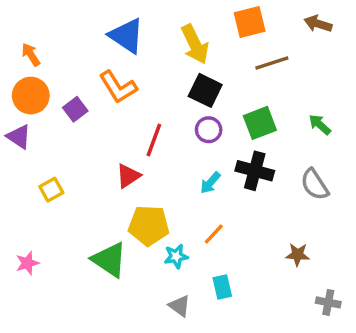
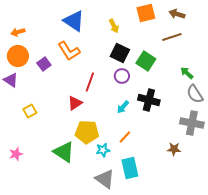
brown arrow: (318, 24) -> (177, 14), moved
yellow arrow: (195, 44) -> (114, 26), size x0.6
orange arrow: (31, 55) -> (18, 32), turned -72
brown line: (272, 63) -> (172, 37), moved
green square: (260, 123) -> (146, 61), moved, turned -36
gray semicircle: (315, 184) -> (195, 94), moved
cyan rectangle: (222, 287) -> (130, 168), size x1.5
gray cross: (328, 302) -> (192, 123), moved, size x1.6
gray triangle: (180, 306) -> (105, 179), size x1.5

